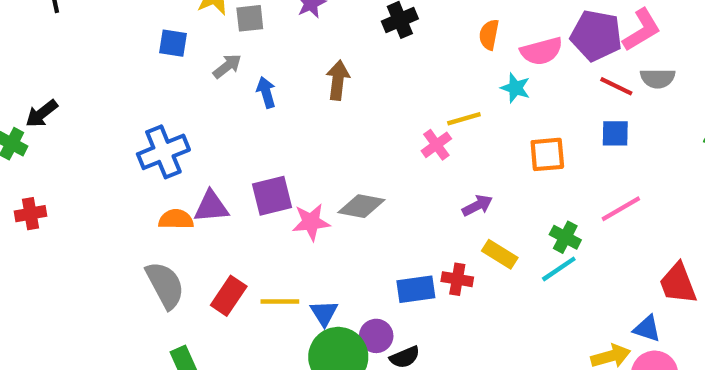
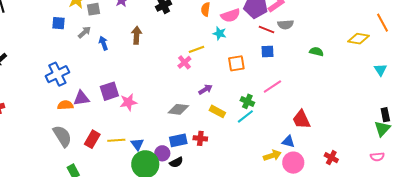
gray diamond: (361, 206) -> (178, 109), moved
red cross: (457, 279) -> (200, 138), moved
blue rectangle: (416, 289) -> (178, 140), moved

